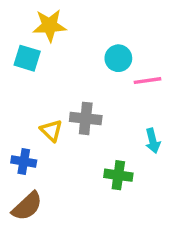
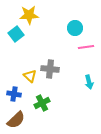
cyan square: (27, 58) -> (16, 34), turned 35
cyan circle: (118, 58) -> (75, 28), moved
green cross: (118, 175) -> (42, 103), moved, turned -35

